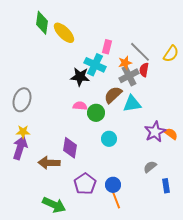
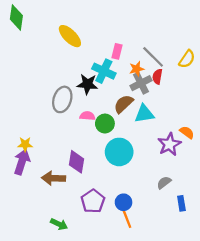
green diamond: (42, 23) -> (16, 17), moved
gray ellipse: (22, 100) -> (62, 99), moved
orange semicircle: (171, 134) -> (187, 132), moved
cyan circle: (109, 139) -> (119, 152), size x1.6
green arrow: (54, 205) -> (59, 224), size x0.7

